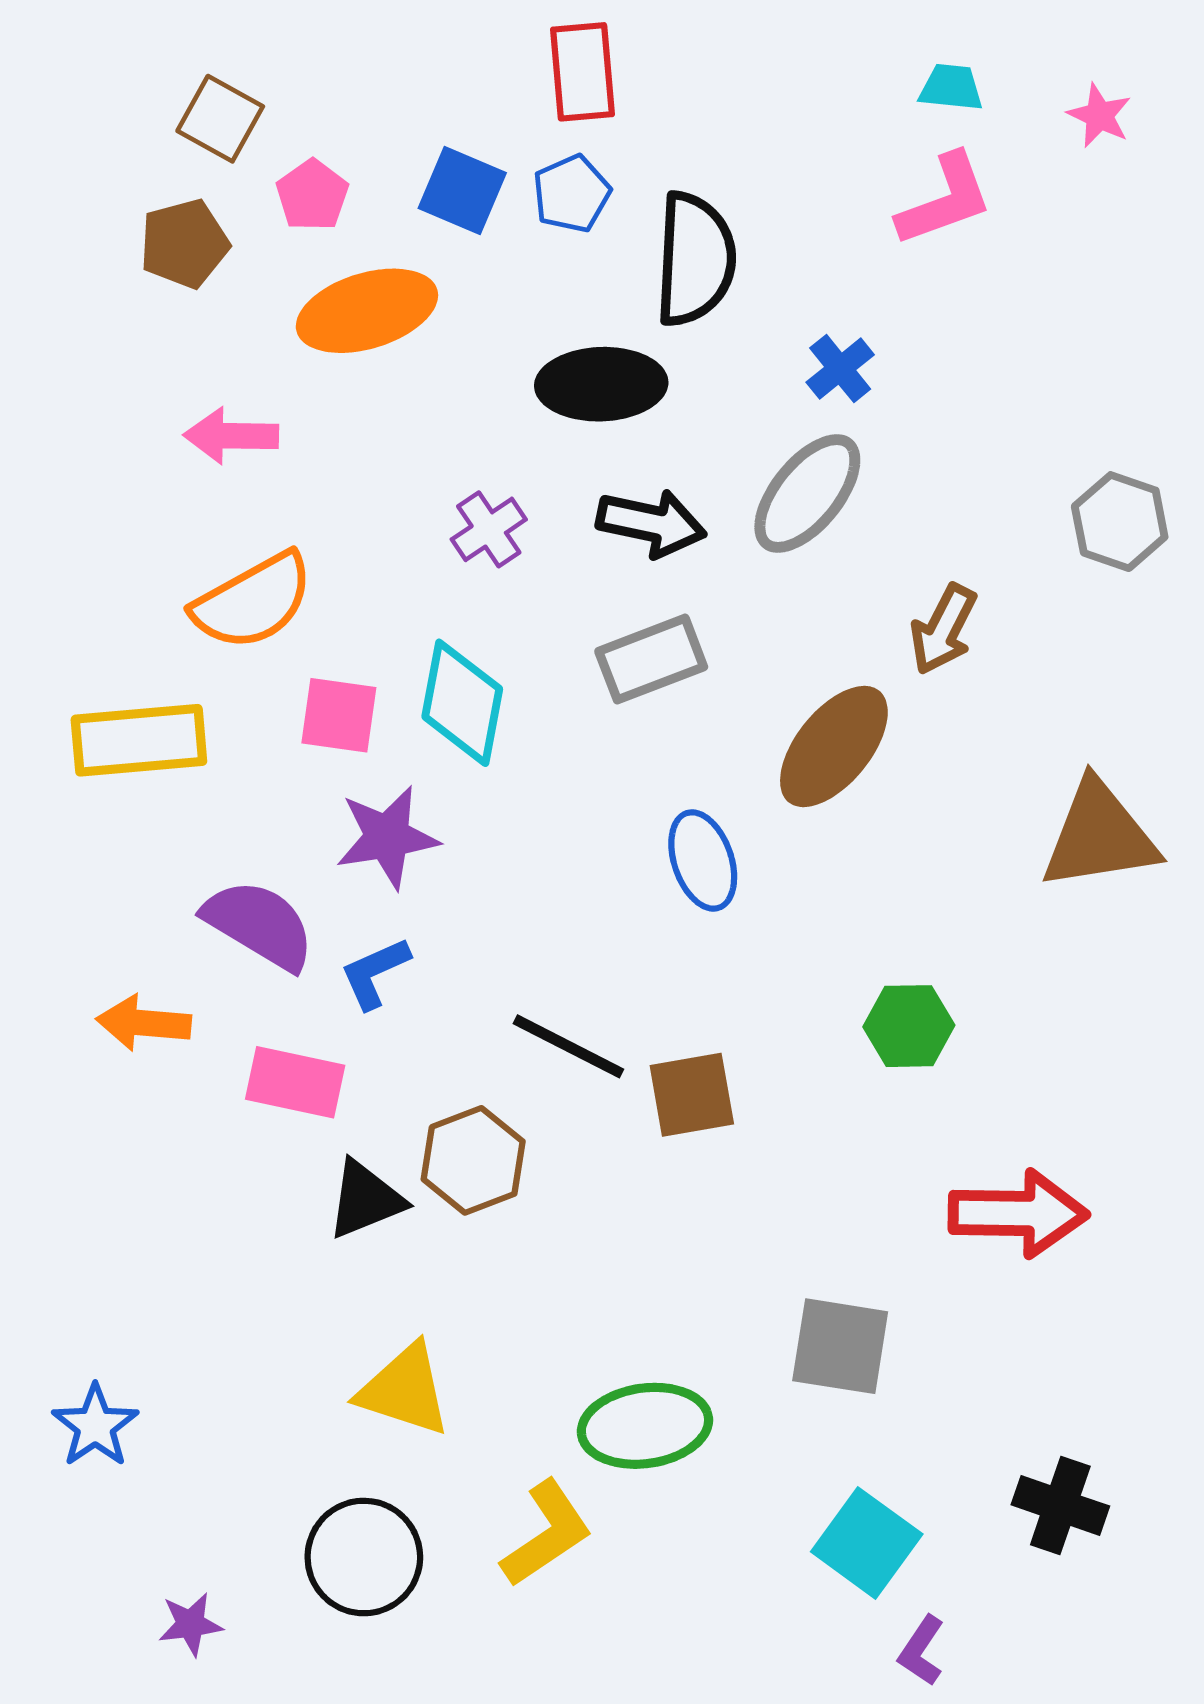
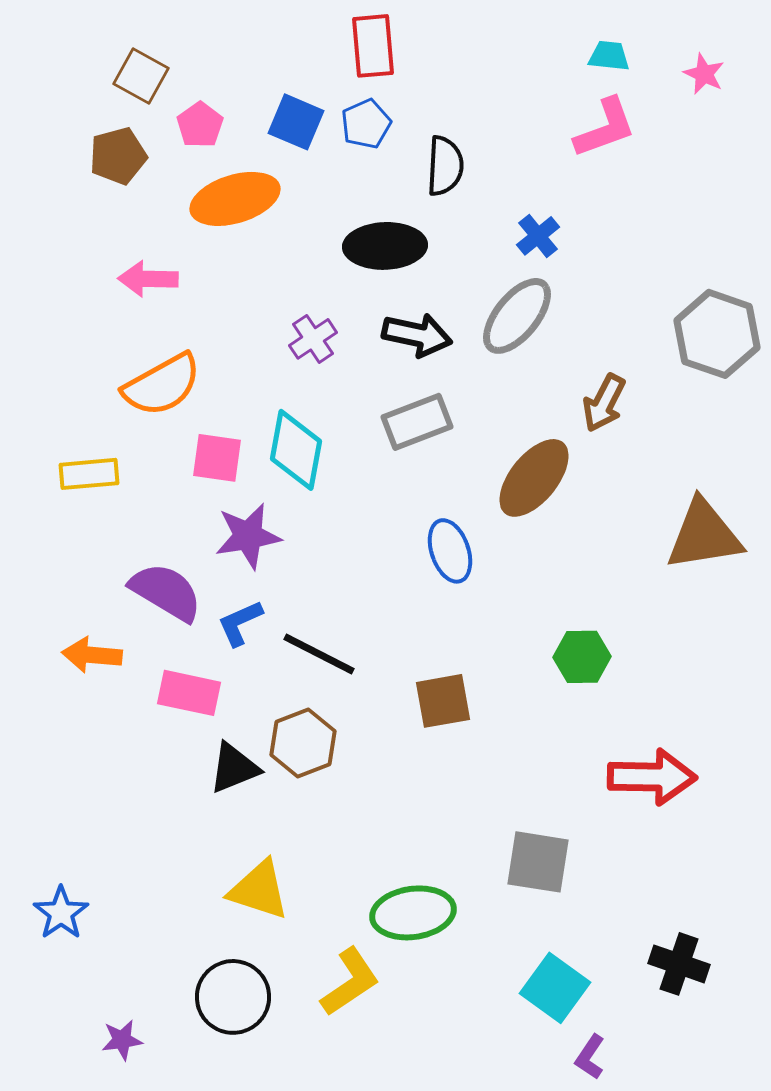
black semicircle: (695, 259) -> (445, 166), size x0.7
gray hexagon: (1120, 522) -> (717, 334), size x1.4
yellow rectangle: (139, 740) -> (89, 474), size x0.7
black line: (568, 1046) -> (319, 654), moved

